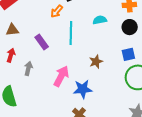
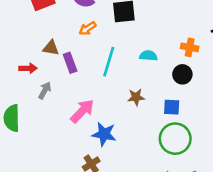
orange arrow: (57, 11) -> (88, 28), moved
brown triangle: (12, 30) -> (51, 48), moved
red arrow: (11, 55) -> (28, 68), turned 56
brown star: (96, 62) -> (136, 97), moved

